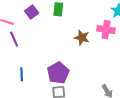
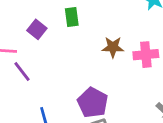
pink cross: (106, 30) -> (146, 55), moved

